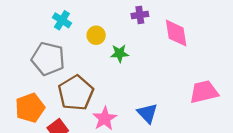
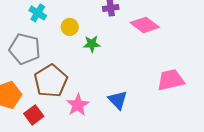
pink diamond: (176, 33) -> (145, 25), turned -44

